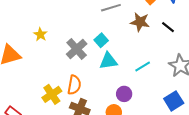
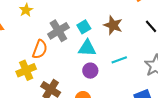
brown star: (140, 22) -> (113, 25), moved
orange semicircle: (74, 85) -> (40, 49), moved
purple circle: (124, 94) -> (90, 71), moved

